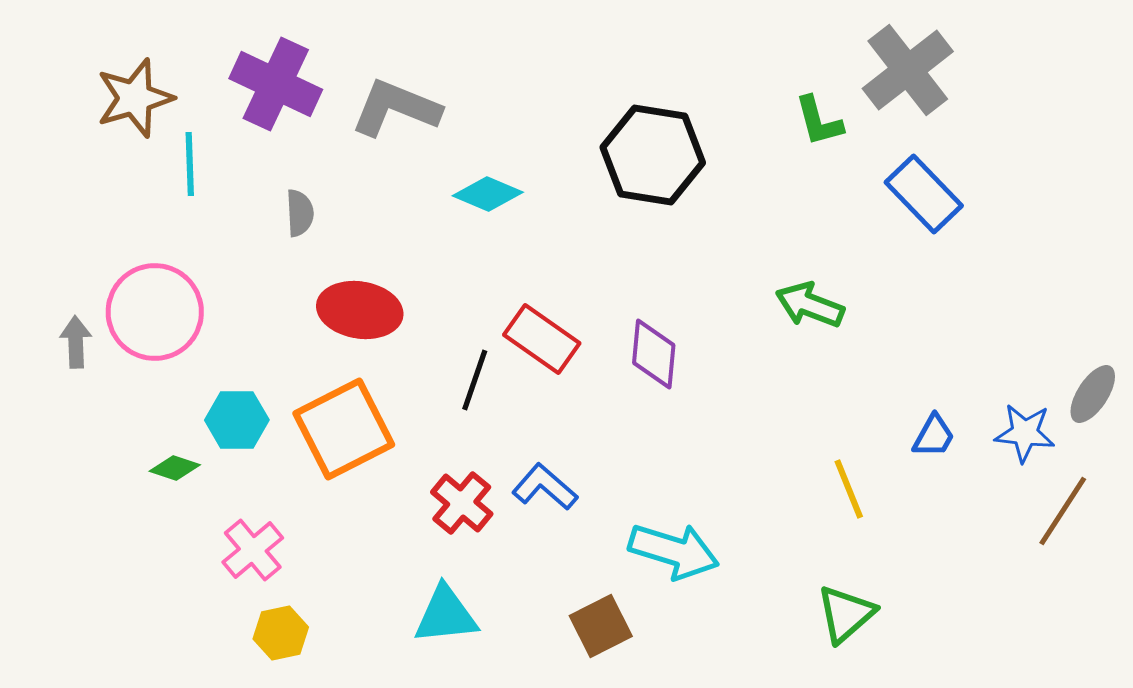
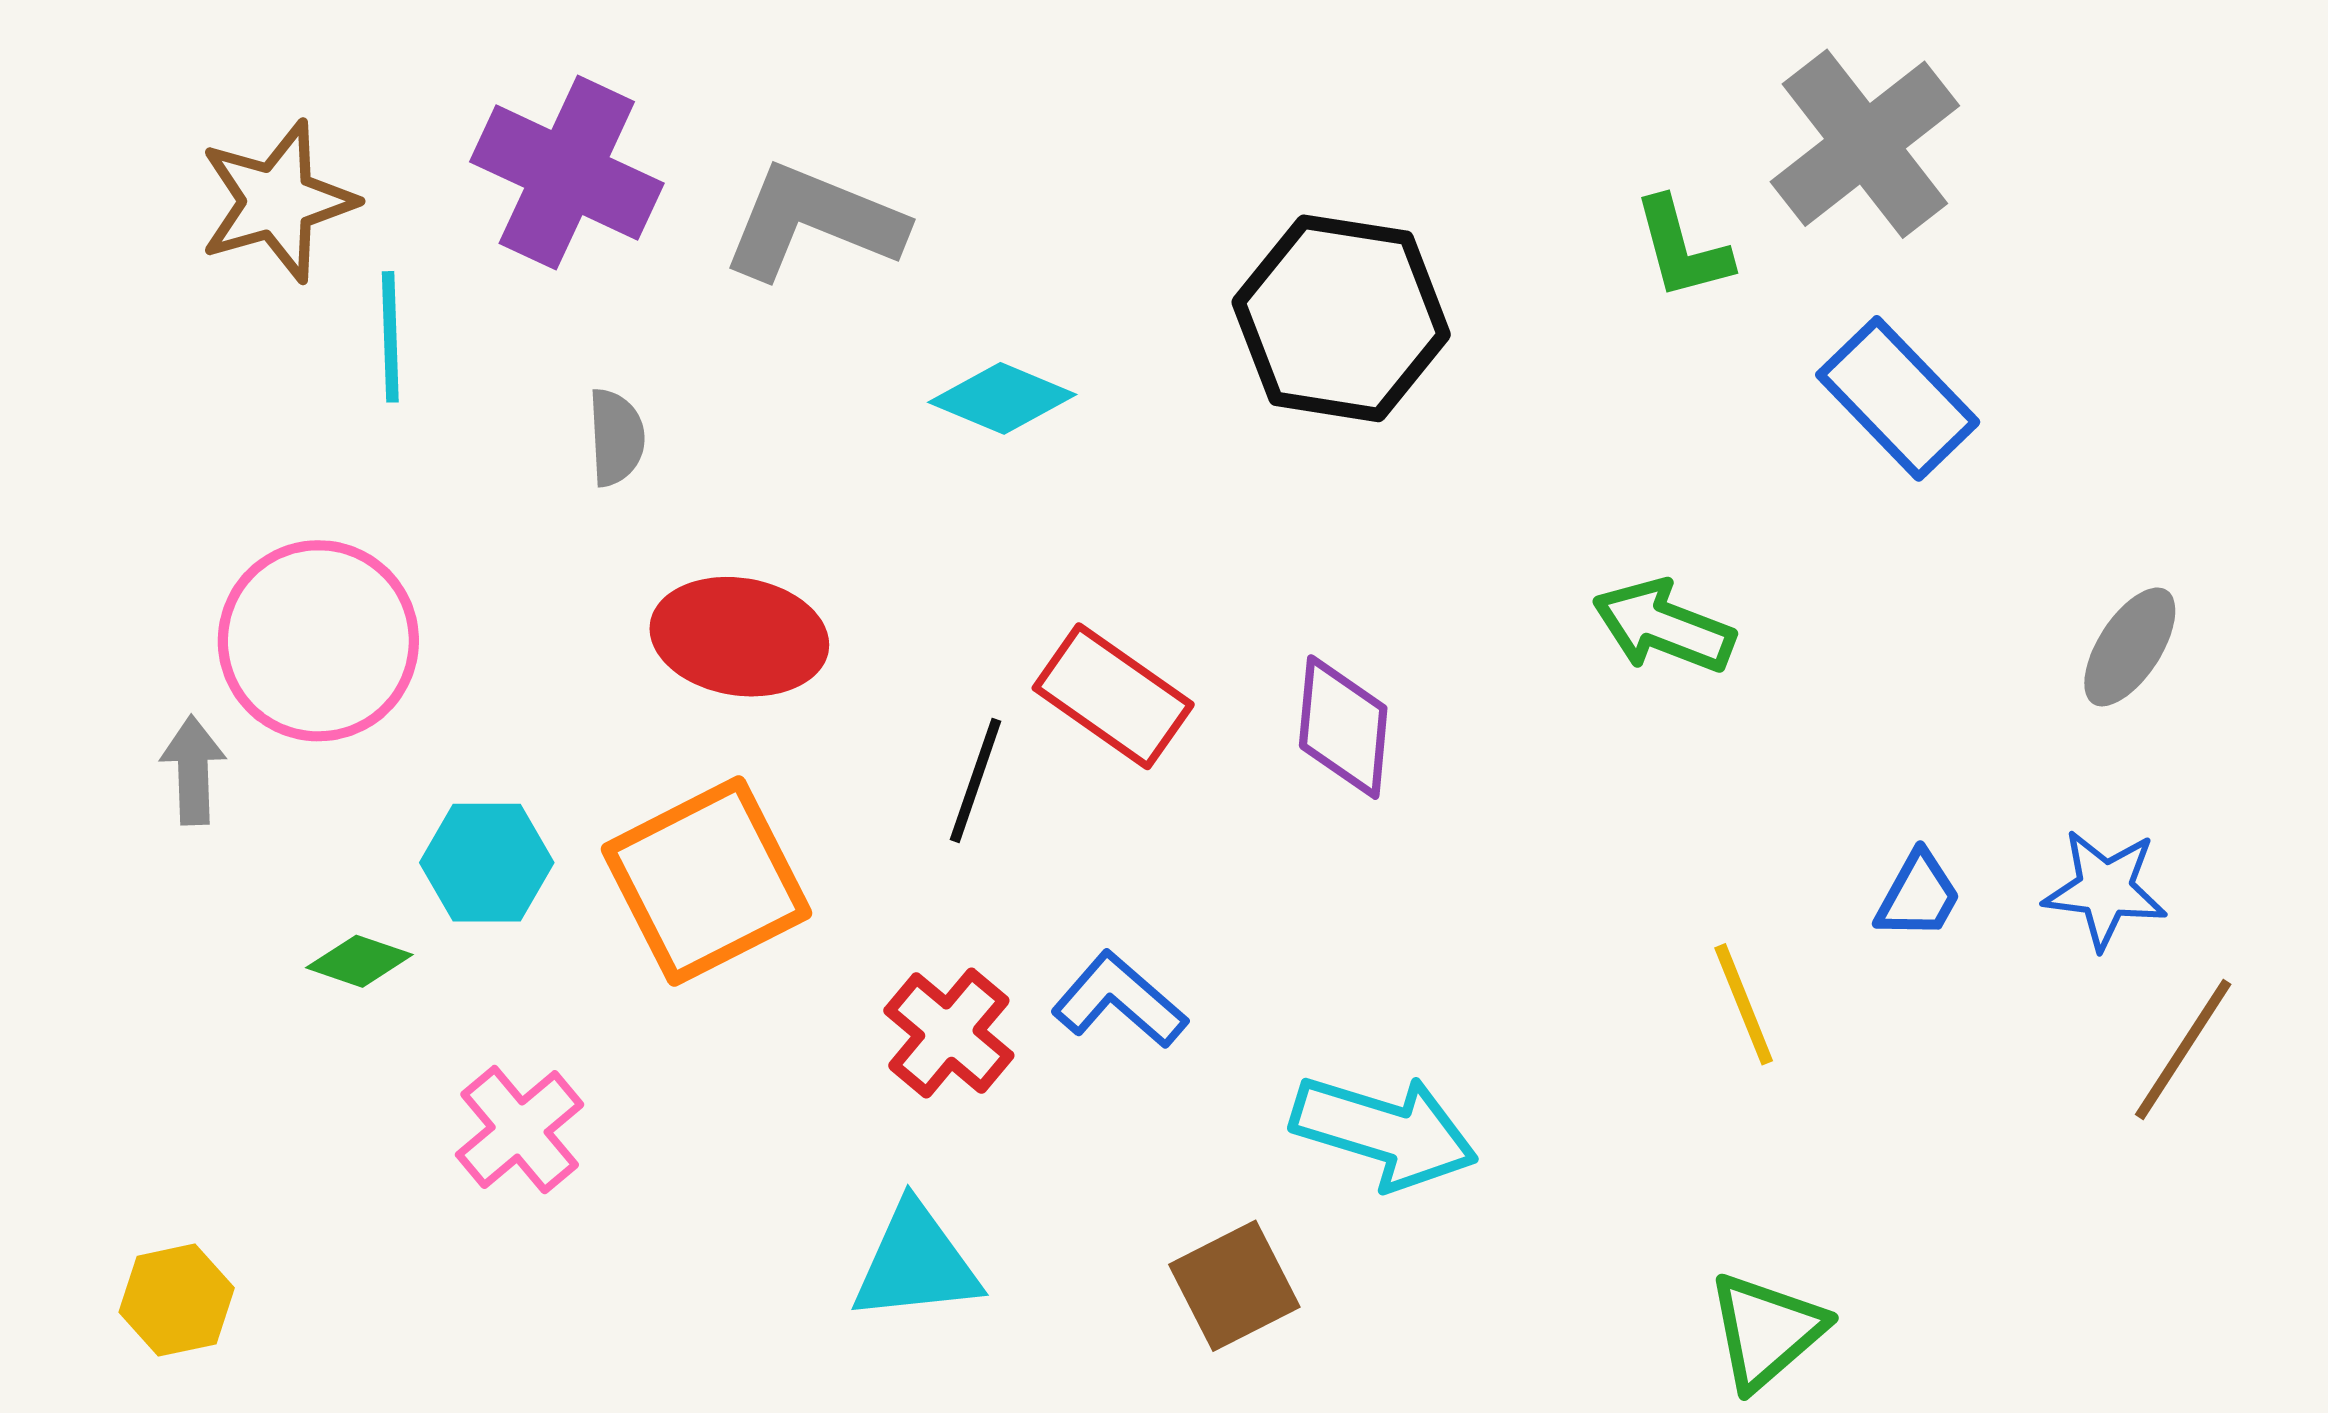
gray arrow: (76, 342) -> (193, 770), moved
gray ellipse: (1093, 394) -> (2130, 647), moved
green triangle: (846, 614) -> (1766, 1331), moved
yellow hexagon: (281, 633) -> (177, 1300), moved

